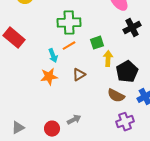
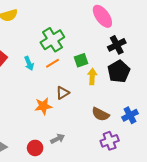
green cross: (69, 23) -> (52, 40), turned -30
cyan arrow: (53, 56) -> (29, 63), moved
black pentagon: (127, 72) -> (119, 71), moved
orange star: (49, 77) -> (43, 106), moved

